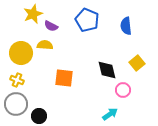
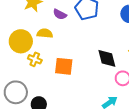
purple semicircle: (51, 26) -> (60, 14), moved
yellow cross: (17, 80) -> (35, 59), moved

